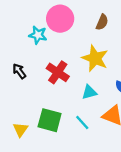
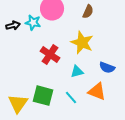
black arrow: (19, 71) -> (13, 26), moved, turned 112
yellow triangle: (20, 129) -> (18, 104), size x1.5

